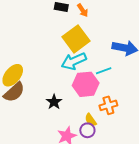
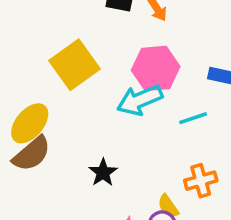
yellow square: (76, 39) -> (74, 65), moved
pink hexagon: (86, 84) -> (156, 68), moved

